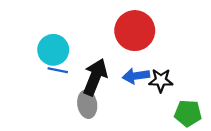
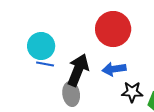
black star: (161, 80) -> (132, 92), moved

